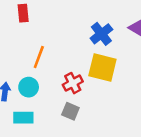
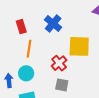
red rectangle: (23, 13) -> (21, 27), moved
blue cross: (101, 34) -> (53, 24), moved

